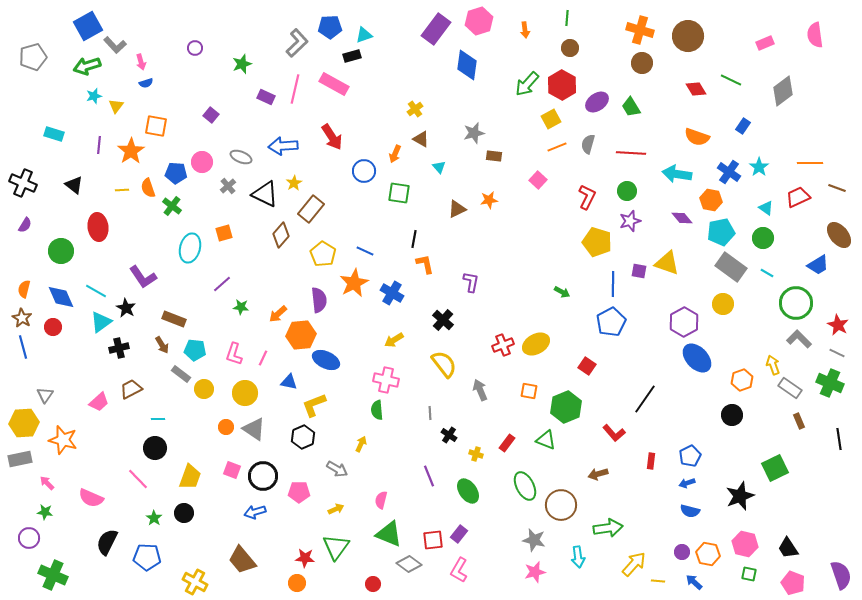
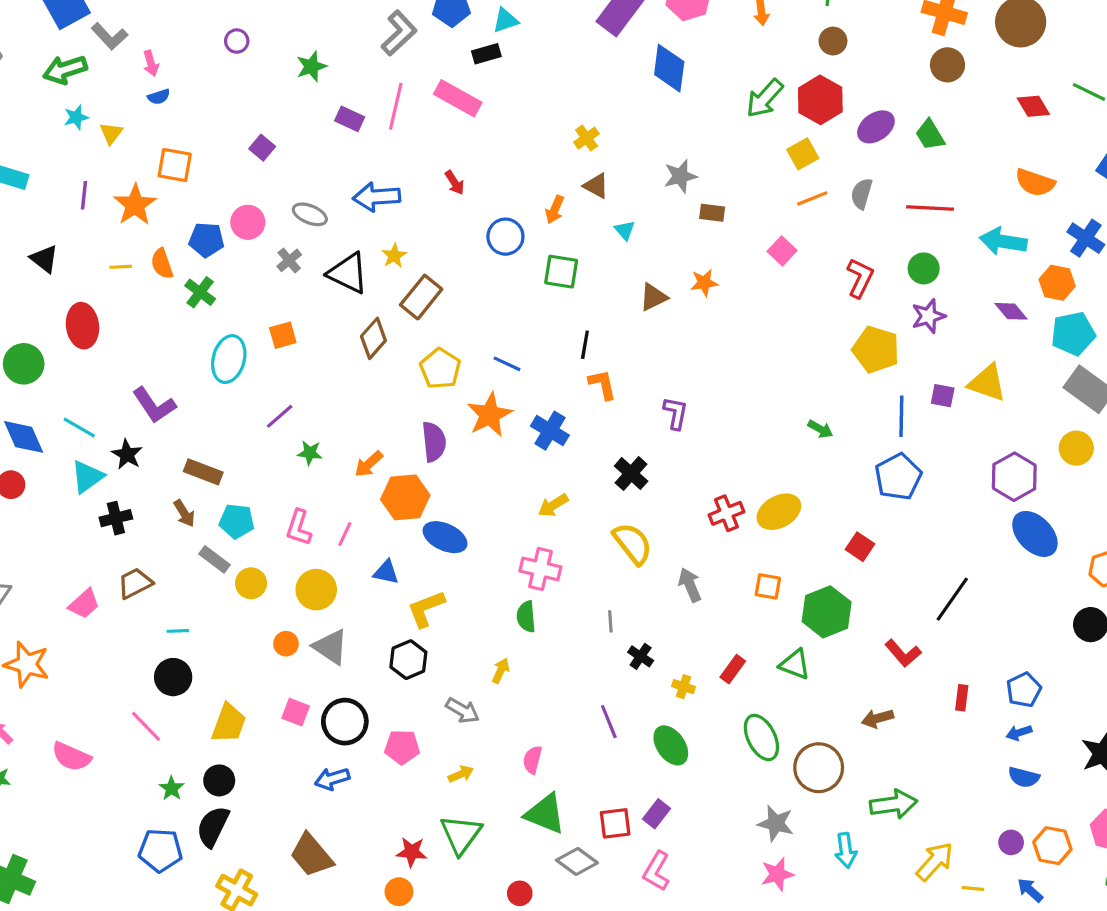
red arrow: (332, 137) -> (455, 183), size x0.6
black semicircle: (107, 542) -> (213, 827), moved

